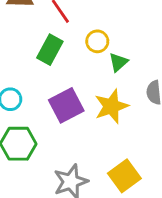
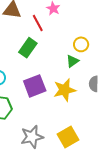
yellow circle: (97, 41) -> (81, 44), moved

